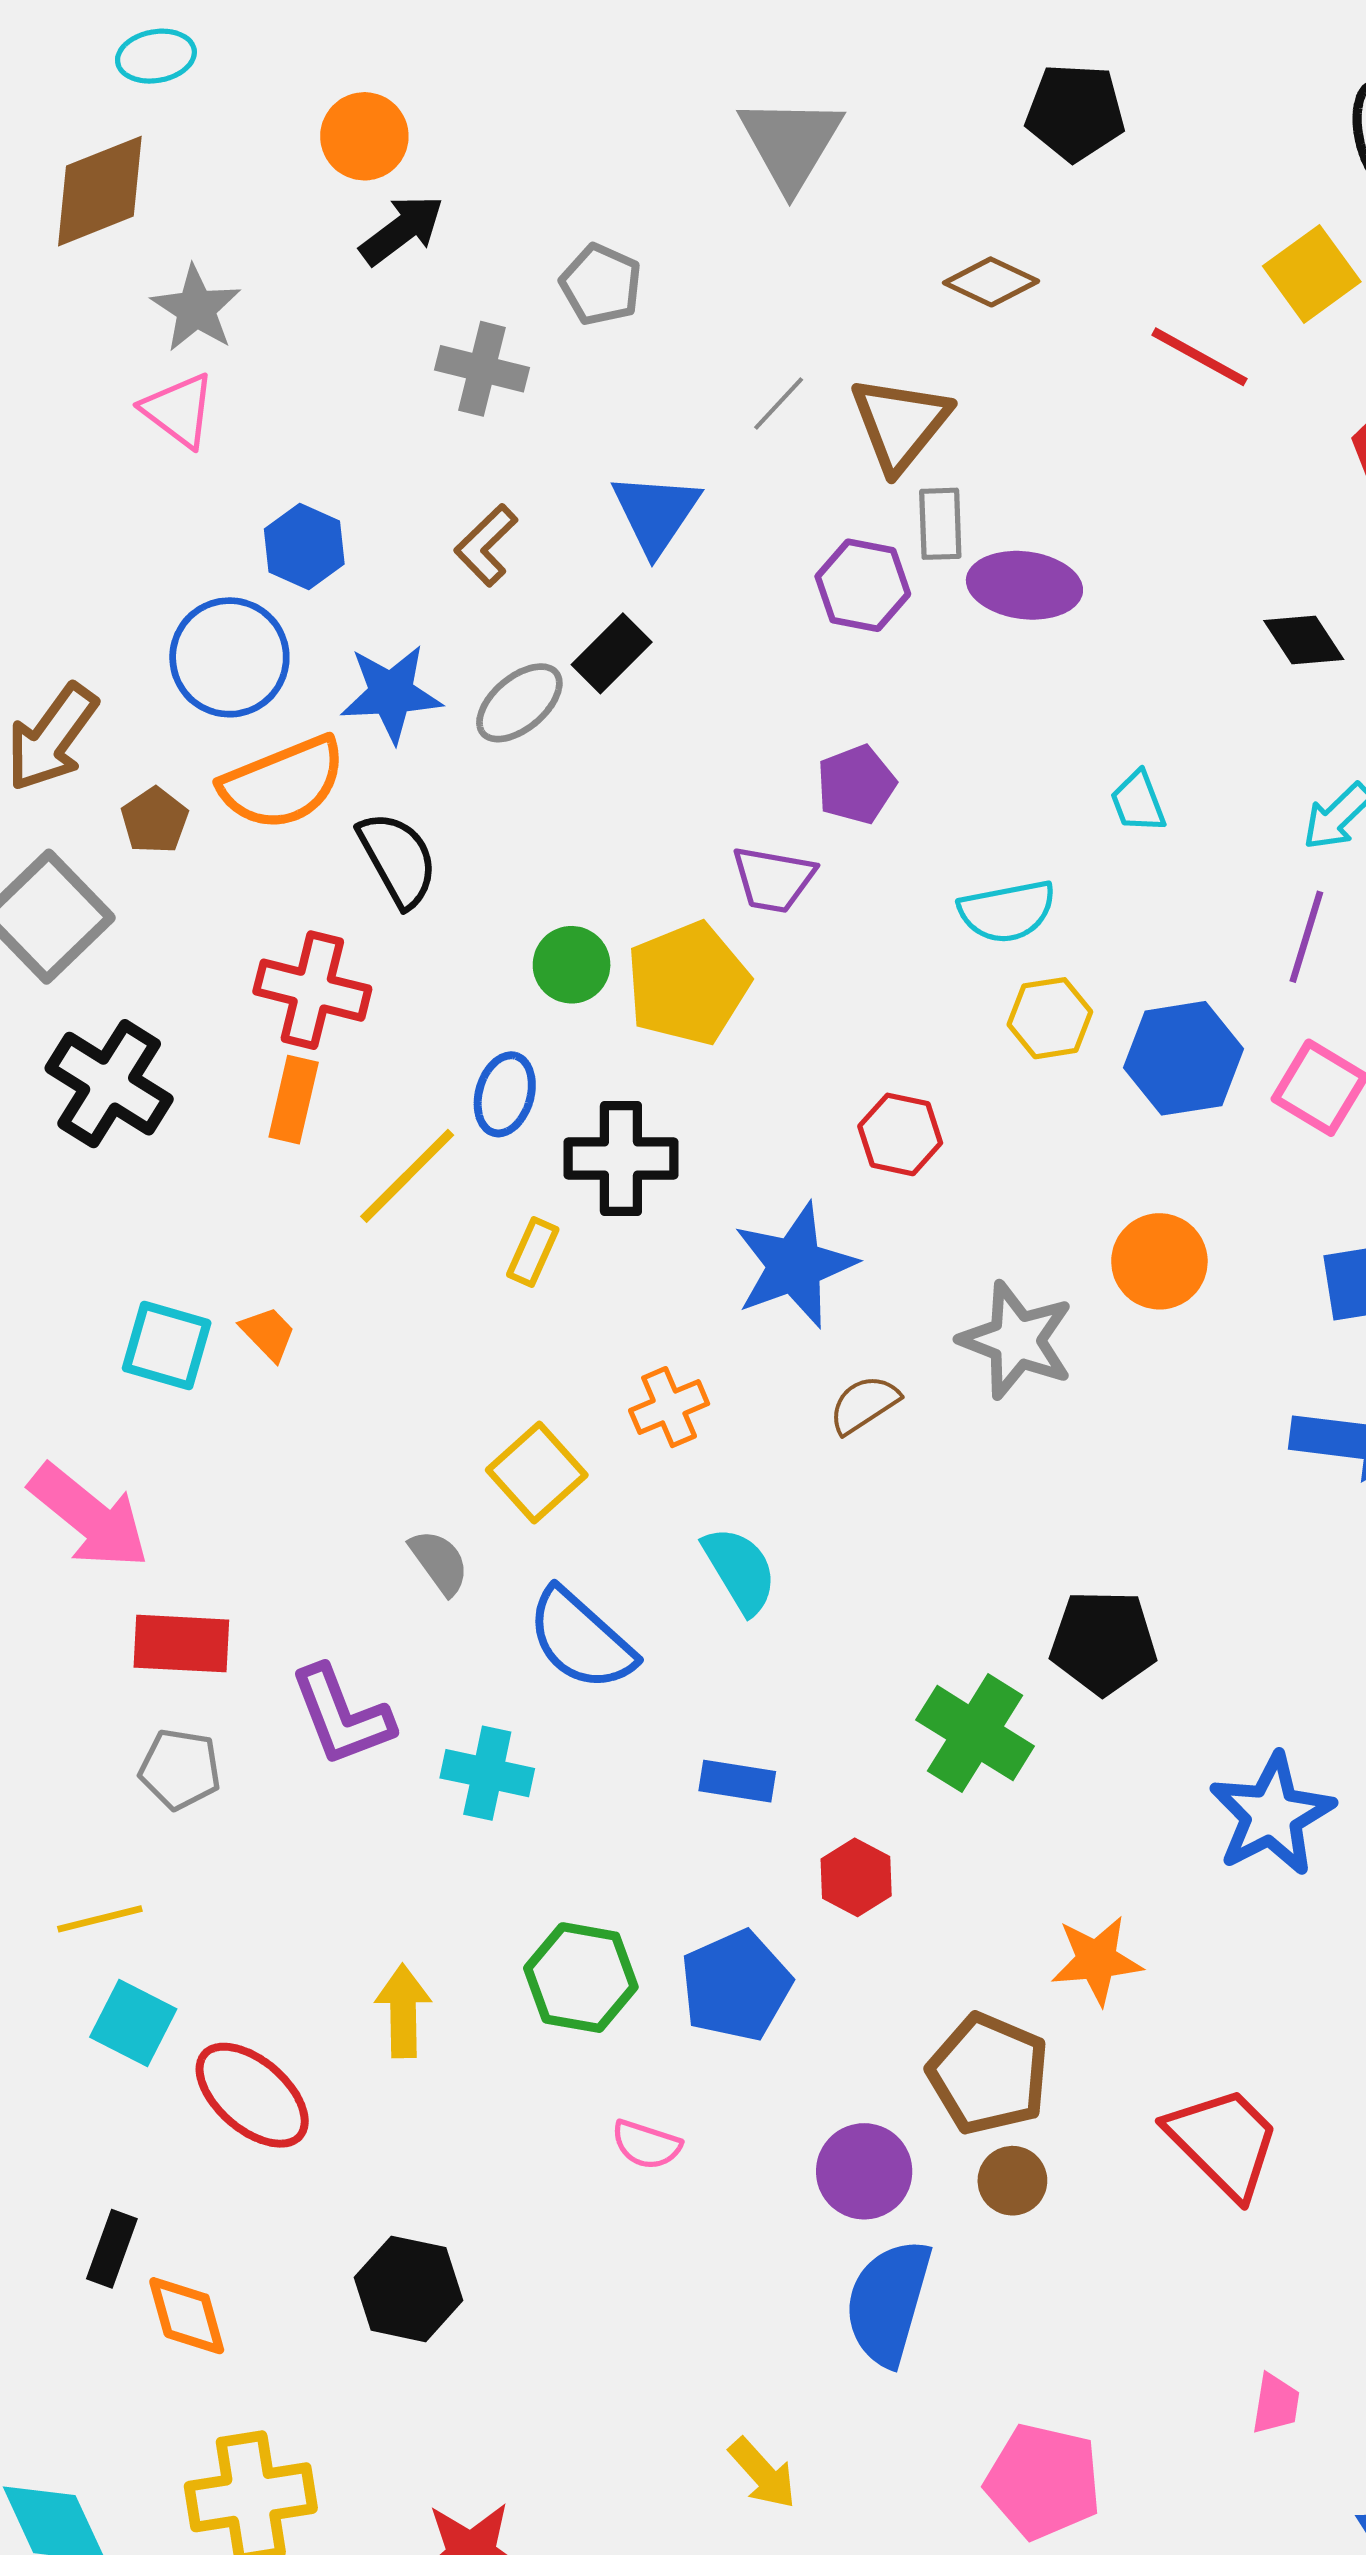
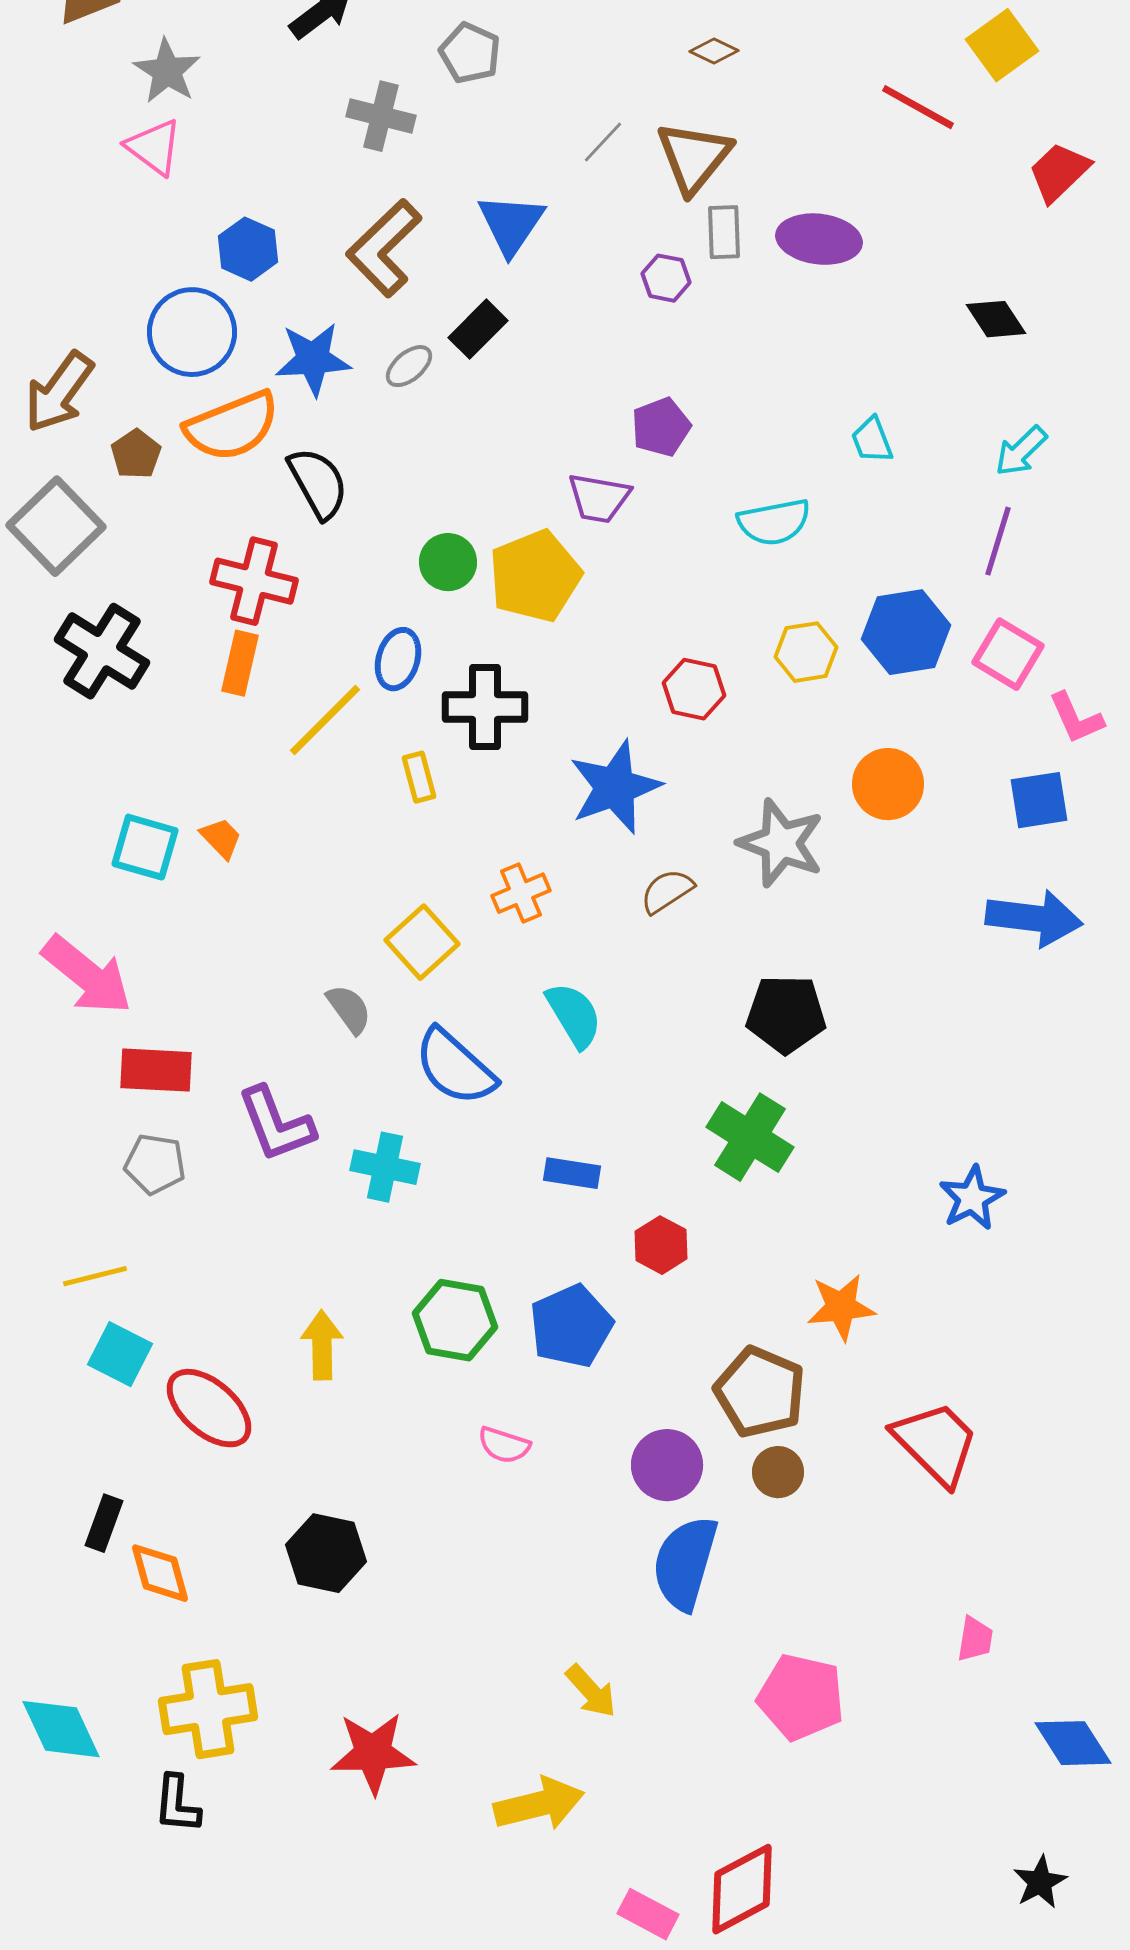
brown diamond: (991, 282) -> (714, 51), moved, size x0.7
brown L-shape: (486, 545) -> (384, 248), size x1.6
purple hexagon: (863, 585) -> (666, 278), size x0.7
purple ellipse: (1024, 585) -> (819, 239), moved
gray ellipse: (519, 703) -> (409, 366), size x0.7
yellow hexagon: (1050, 1018) -> (806, 652), moved
yellow rectangle: (533, 1252) -> (419, 777), turned -39
black pentagon: (1103, 1642) -> (786, 1014), moved
blue star: (1272, 1815) -> (972, 1198), size x0.7

